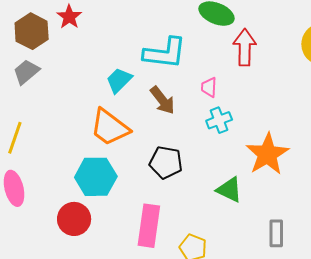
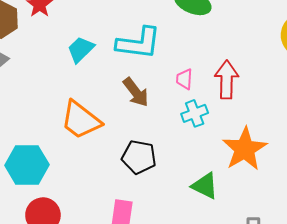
red arrow: (245, 47) -> (226, 80), moved
cyan trapezoid: (119, 80) -> (81, 49), moved
cyan hexagon: (96, 177) -> (27, 165), moved

